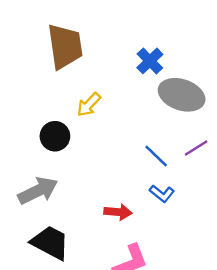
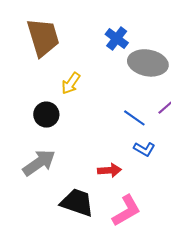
black trapezoid: (50, 243) -> (77, 202), moved

